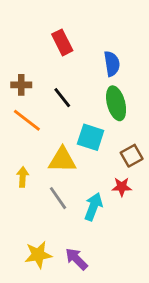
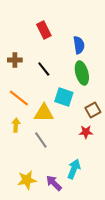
orange line: (27, 120) -> (19, 98), moved
cyan arrow: (93, 207) -> (74, 169), moved

